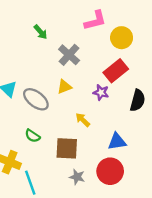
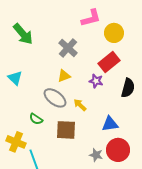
green arrow: (41, 32) -> (23, 34), moved, size x1.6
gray ellipse: (36, 99) -> (55, 98), moved
red circle: (110, 171) -> (118, 150), moved
gray star: (77, 177) -> (96, 155), moved

